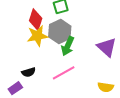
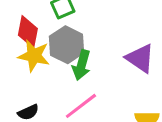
yellow star: (37, 36) -> (34, 56), turned 30

